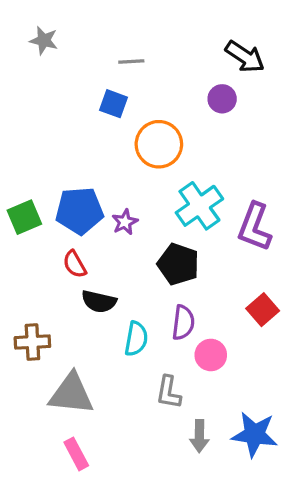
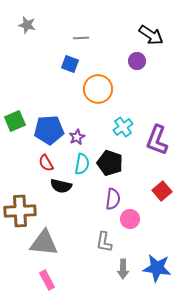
cyan cross: (199, 206) -> (123, 127), size x0.7
green square: (24, 217) -> (15, 121), moved
cyan semicircle: (136, 339) -> (82, 164), moved
brown cross: (32, 342) -> (20, 211), size x1.4

